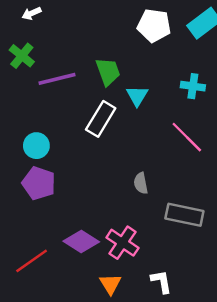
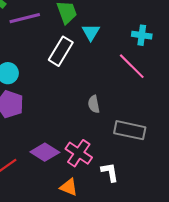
cyan cross: (193, 86) -> (142, 35), moved
white L-shape: (161, 281) -> (110, 172), moved
orange triangle: (110, 284) -> (69, 187), turned -36

